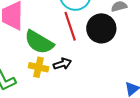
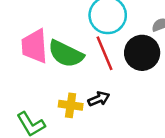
green semicircle: (39, 42) -> (66, 54), moved

